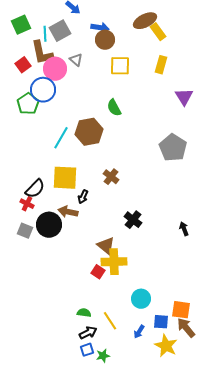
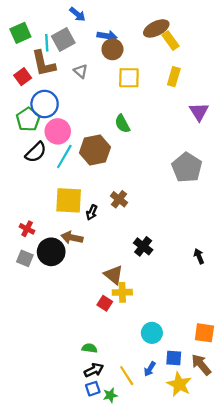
pink circle: (55, 69) -> (58, 131), moved
black semicircle: (35, 189) -> (36, 152), moved
black arrow: (83, 197) -> (92, 212), moved
yellow cross: (114, 262) -> (122, 292), size x0.7
orange square: (181, 310) -> (204, 333), moved
yellow line: (110, 321) -> (127, 376), moved

